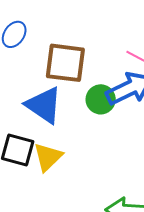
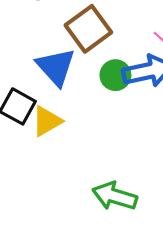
brown square: (65, 63) -> (88, 29), turned 33

